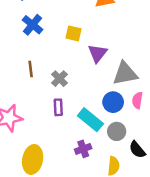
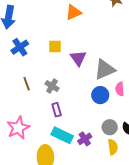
blue cross: (33, 25) -> (20, 47), turned 30
cyan rectangle: (90, 120) -> (62, 135), moved
gray circle: (117, 131) -> (110, 127), moved

